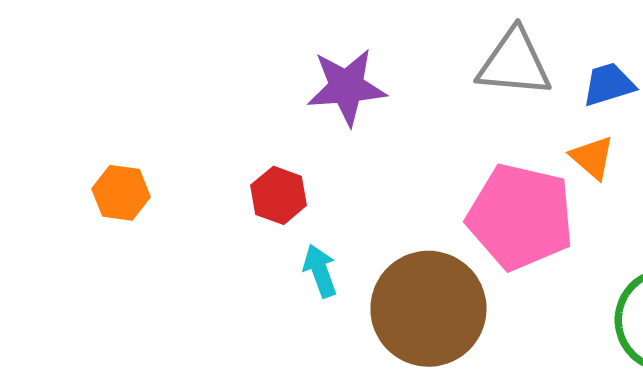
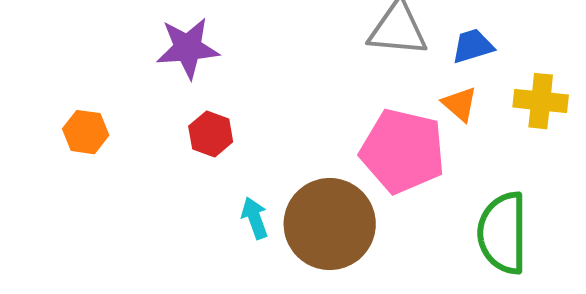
purple star: (347, 87) -> (188, 48), moved
cyan arrow: (320, 271) -> (255, 218), moved

